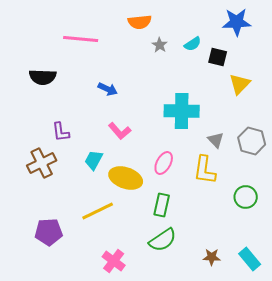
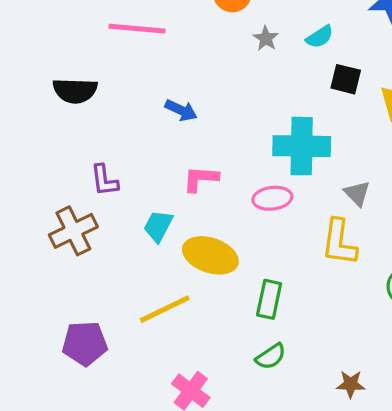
black square: (218, 57) -> (346, 79), moved
pink L-shape: (120, 131) -> (201, 179), turned 135
pink ellipse: (164, 163) -> (272, 198), moved, turned 55
green semicircle: (163, 240) -> (271, 356), size x0.7

